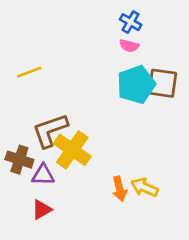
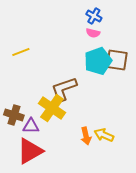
brown L-shape: (50, 130) -> (64, 89), moved
red triangle: (42, 210) -> (30, 151), size x1.8

